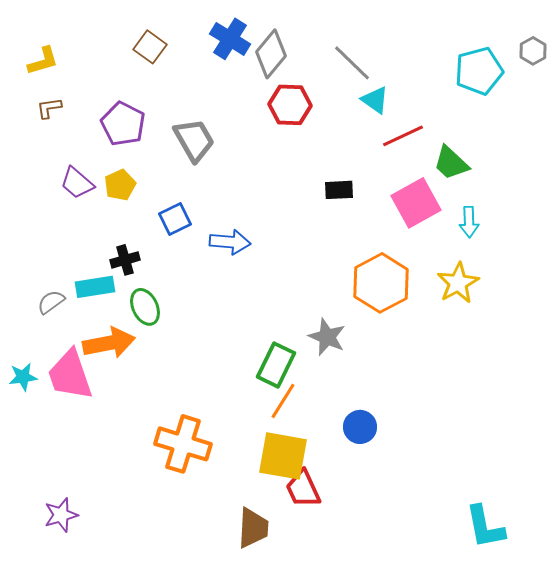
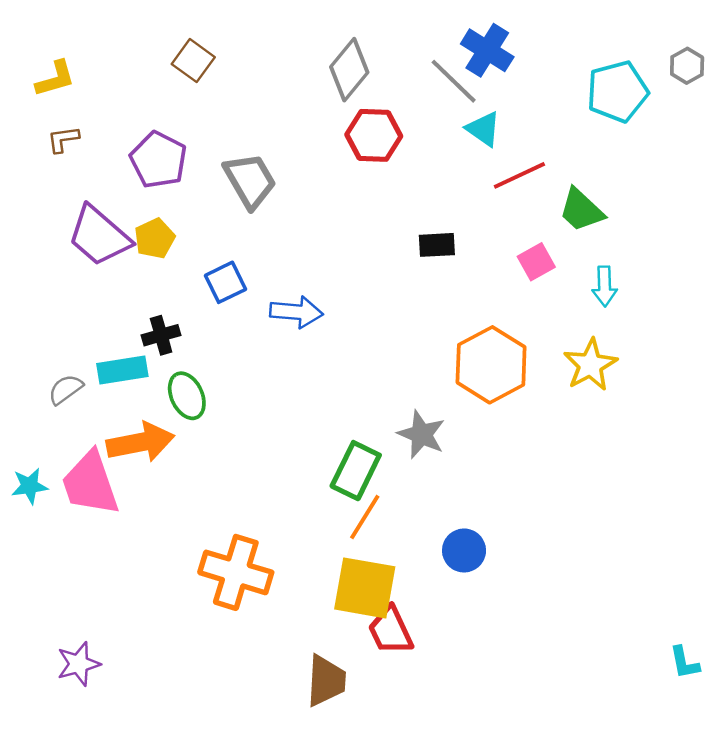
blue cross: (230, 39) -> (487, 50), moved
purple trapezoid: (77, 183) -> (99, 236), size x1.5
pink square: (416, 203) -> (536, 262), size x0.6
cyan L-shape: (485, 527) -> (684, 663), moved, size x0.6

